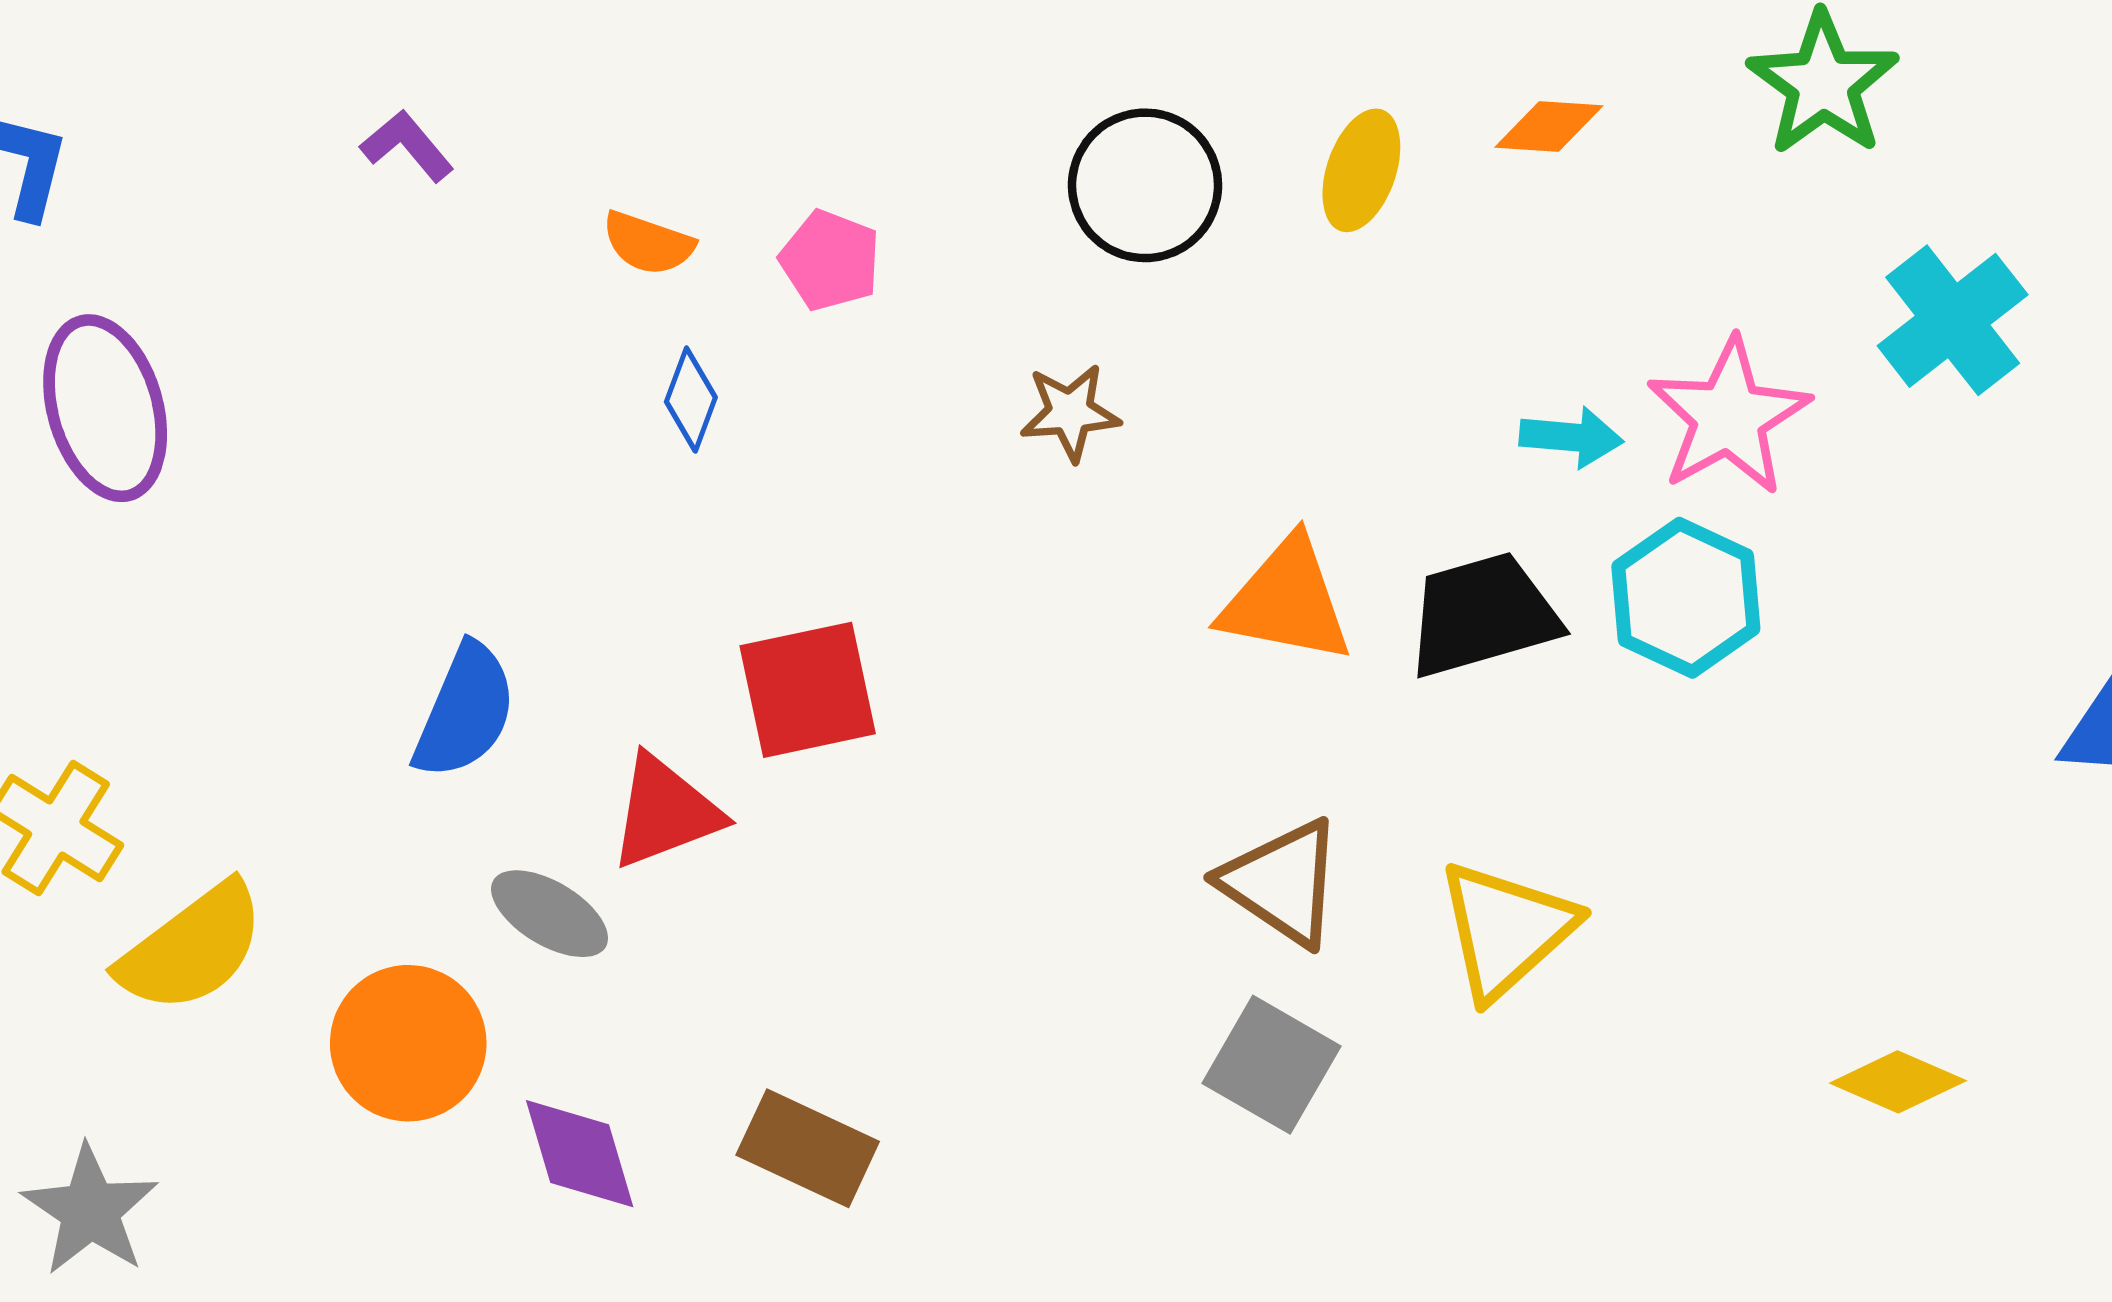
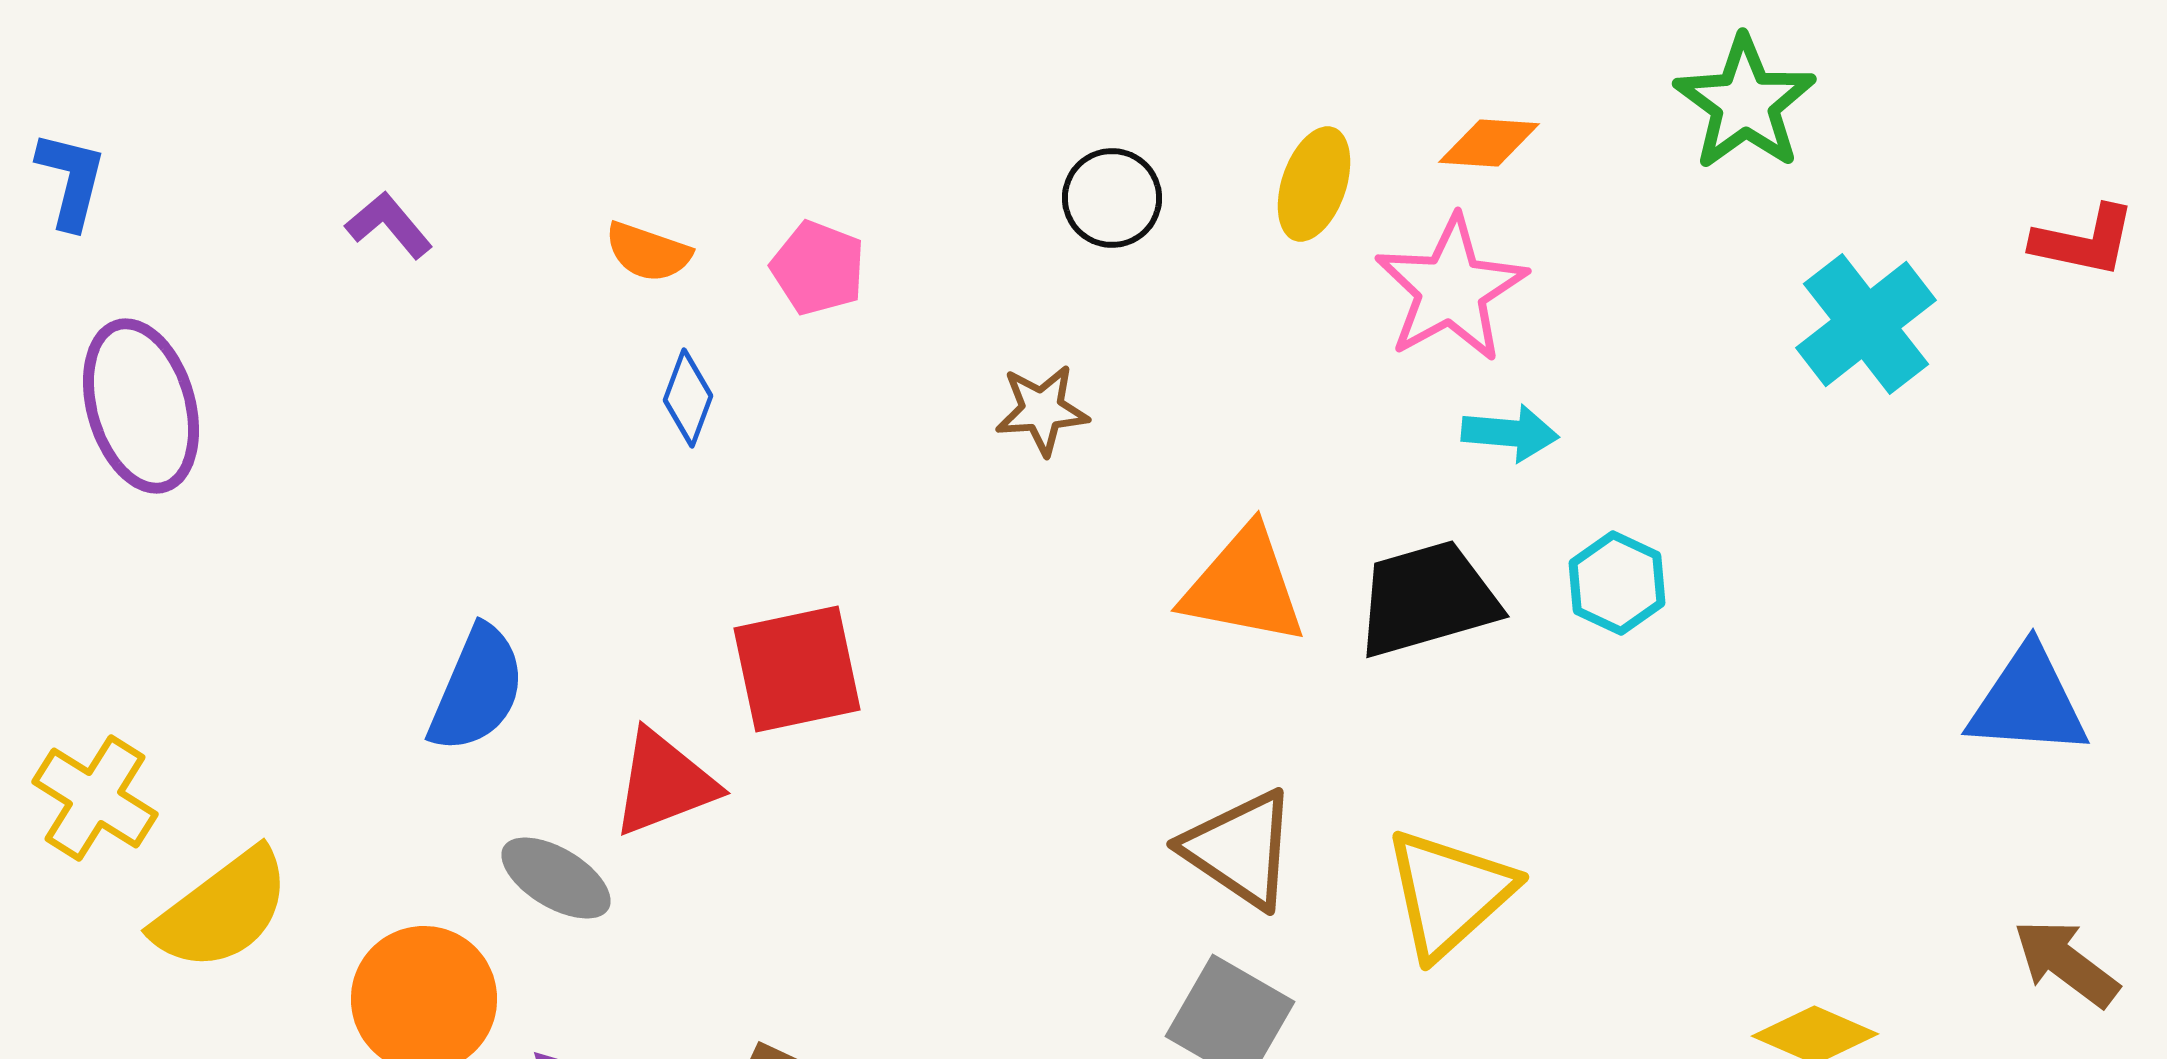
purple L-shape: (407, 146) -> (389, 225), moved
black circle: (1145, 185) -> (1112, 198), size x0.7
pink star: (1729, 417) -> (1451, 289), moved
cyan hexagon: (1686, 598) -> (1617, 583), size x0.7

